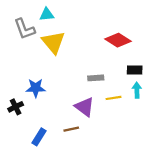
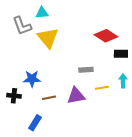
black rectangle: (135, 70) -> (121, 54), moved
black cross: (16, 107) -> (14, 96), turned 32
purple triangle: (85, 107) -> (76, 96), turned -48
brown line: (71, 129) -> (49, 98), moved

